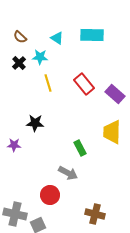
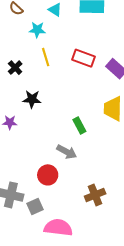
black cross: (19, 63) -> (15, 68), moved
red rectangle: (84, 84) -> (83, 58), turned -30
brown cross: (95, 214) -> (95, 195), turned -36

